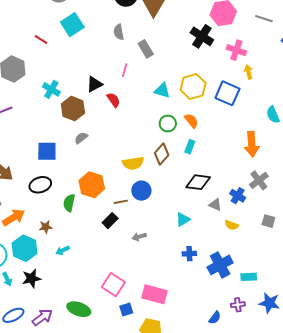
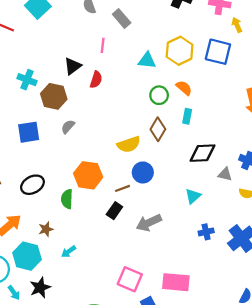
red semicircle: (113, 100) -> (96, 80), turned 63
blue square: (47, 151) -> (29, 132), moved
gray arrow: (139, 237) -> (149, 223), size x1.6

